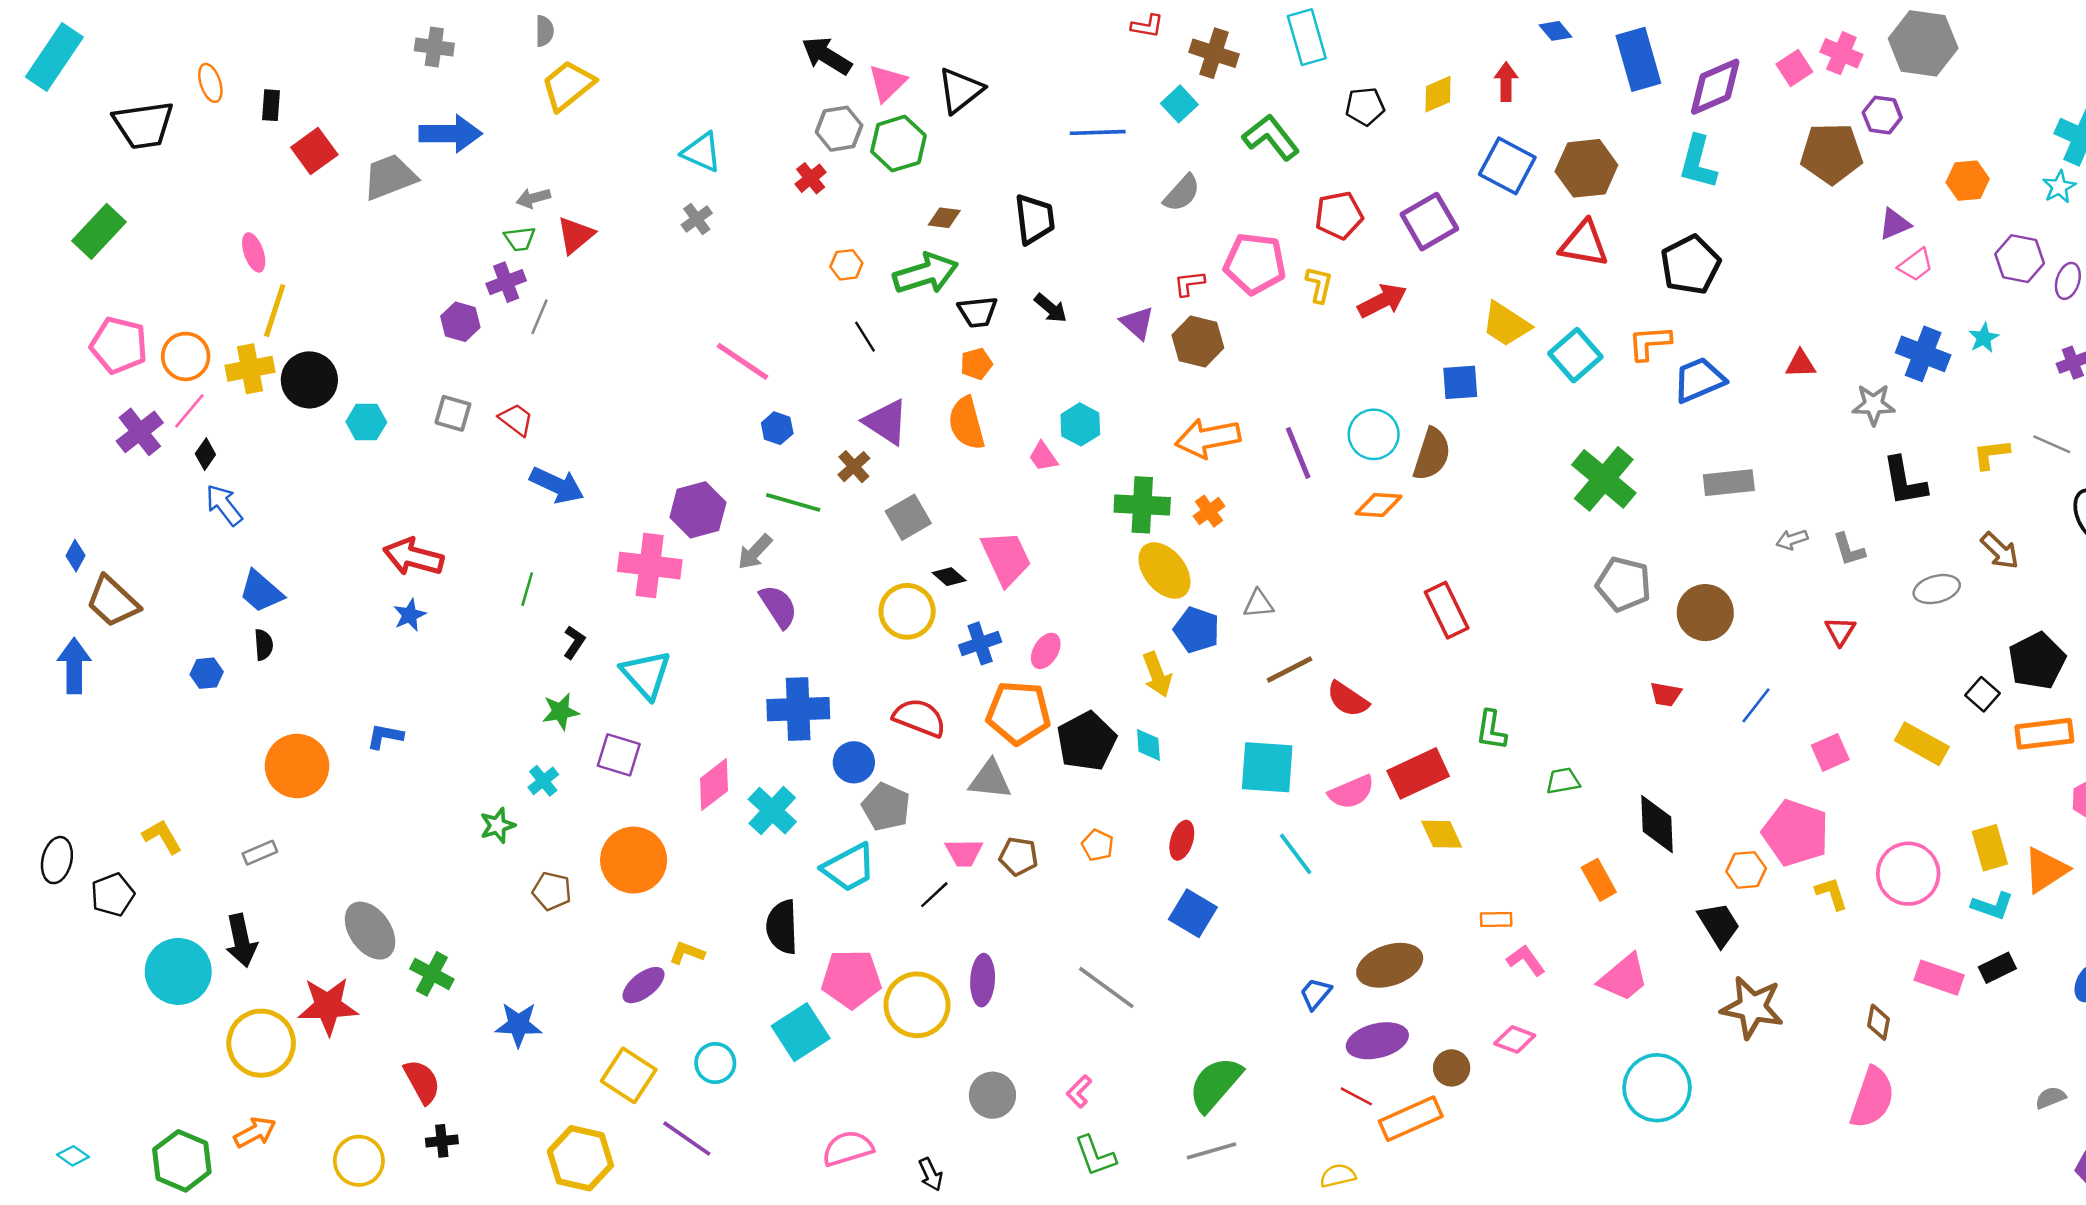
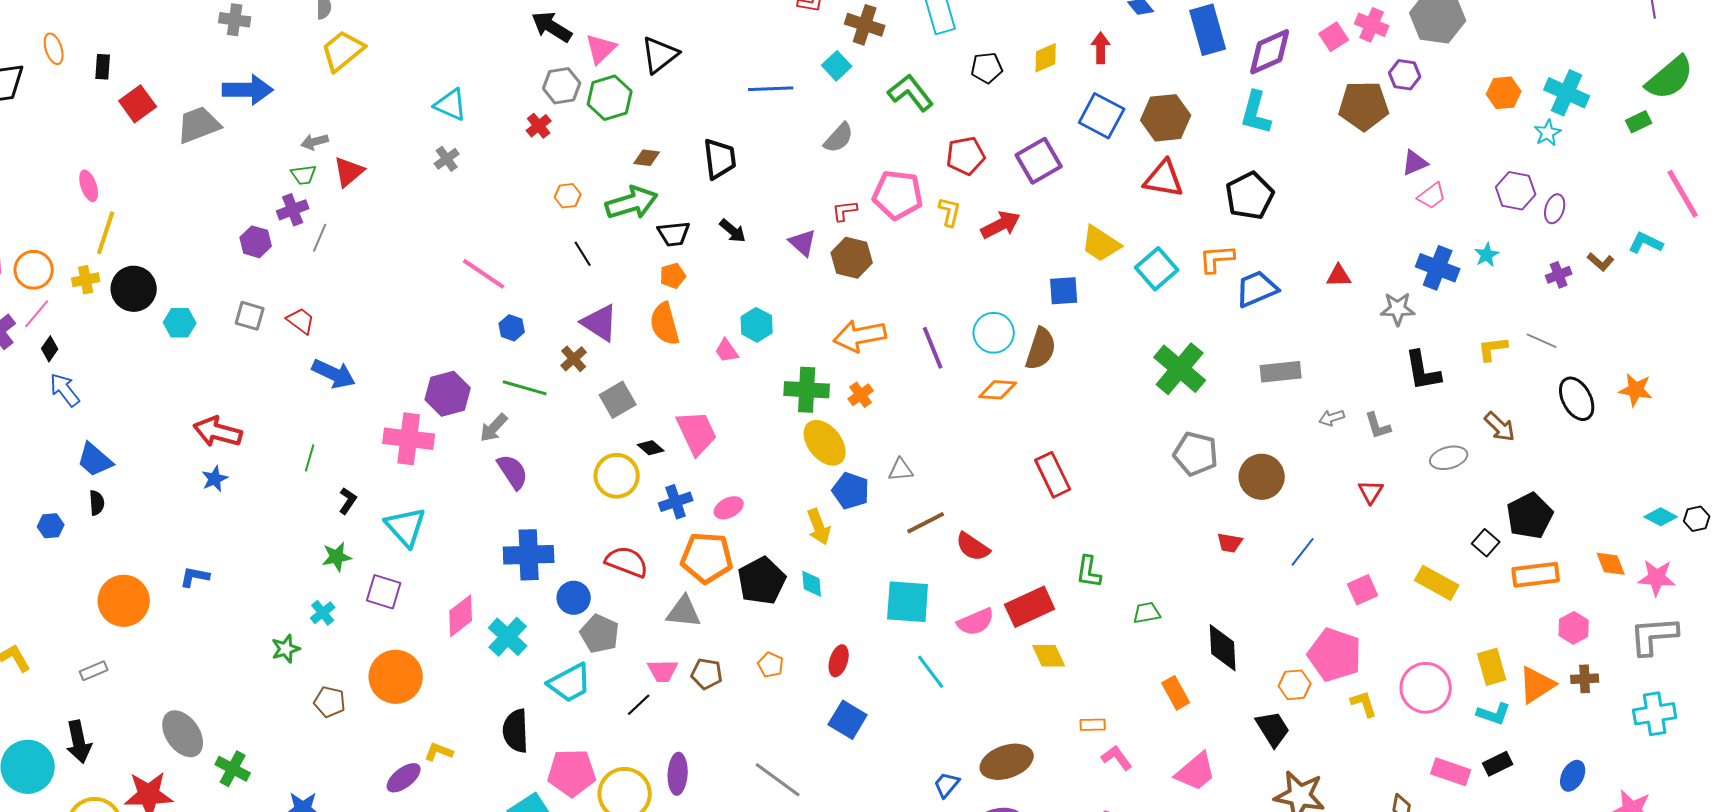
orange hexagon: (1968, 181) -> (1504, 93), moved
yellow cross: (250, 369) -> (86, 280), size x0.7
pink ellipse: (1046, 651) -> (729, 508), turned 32

